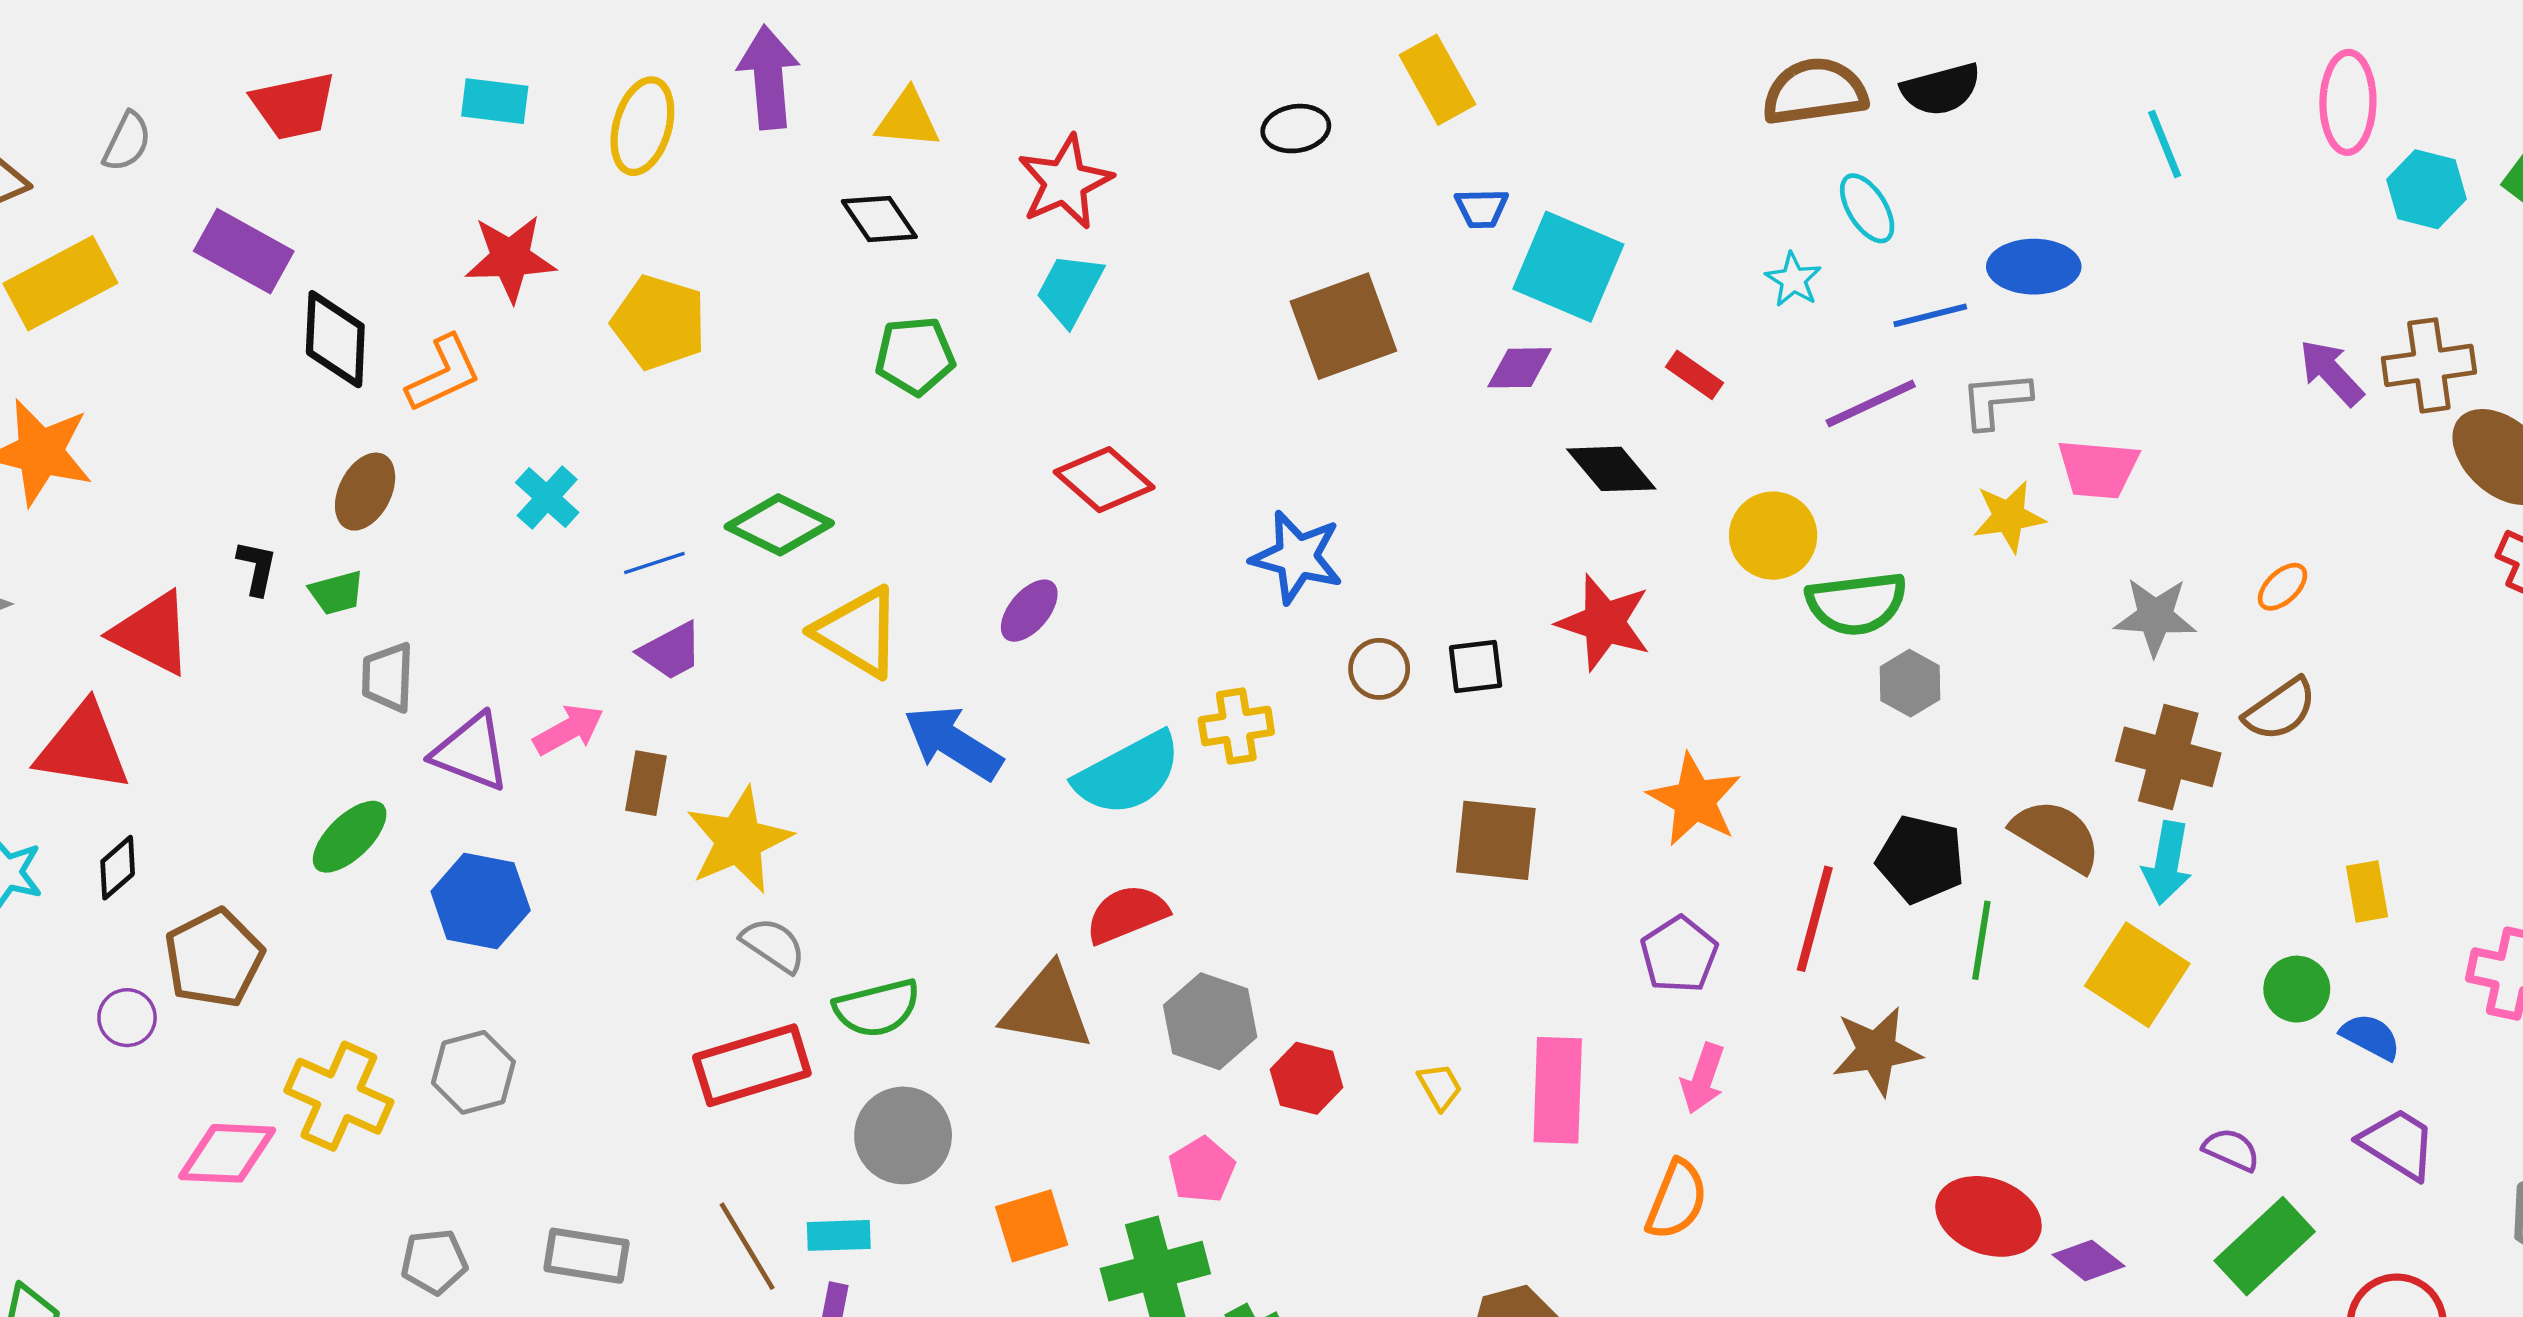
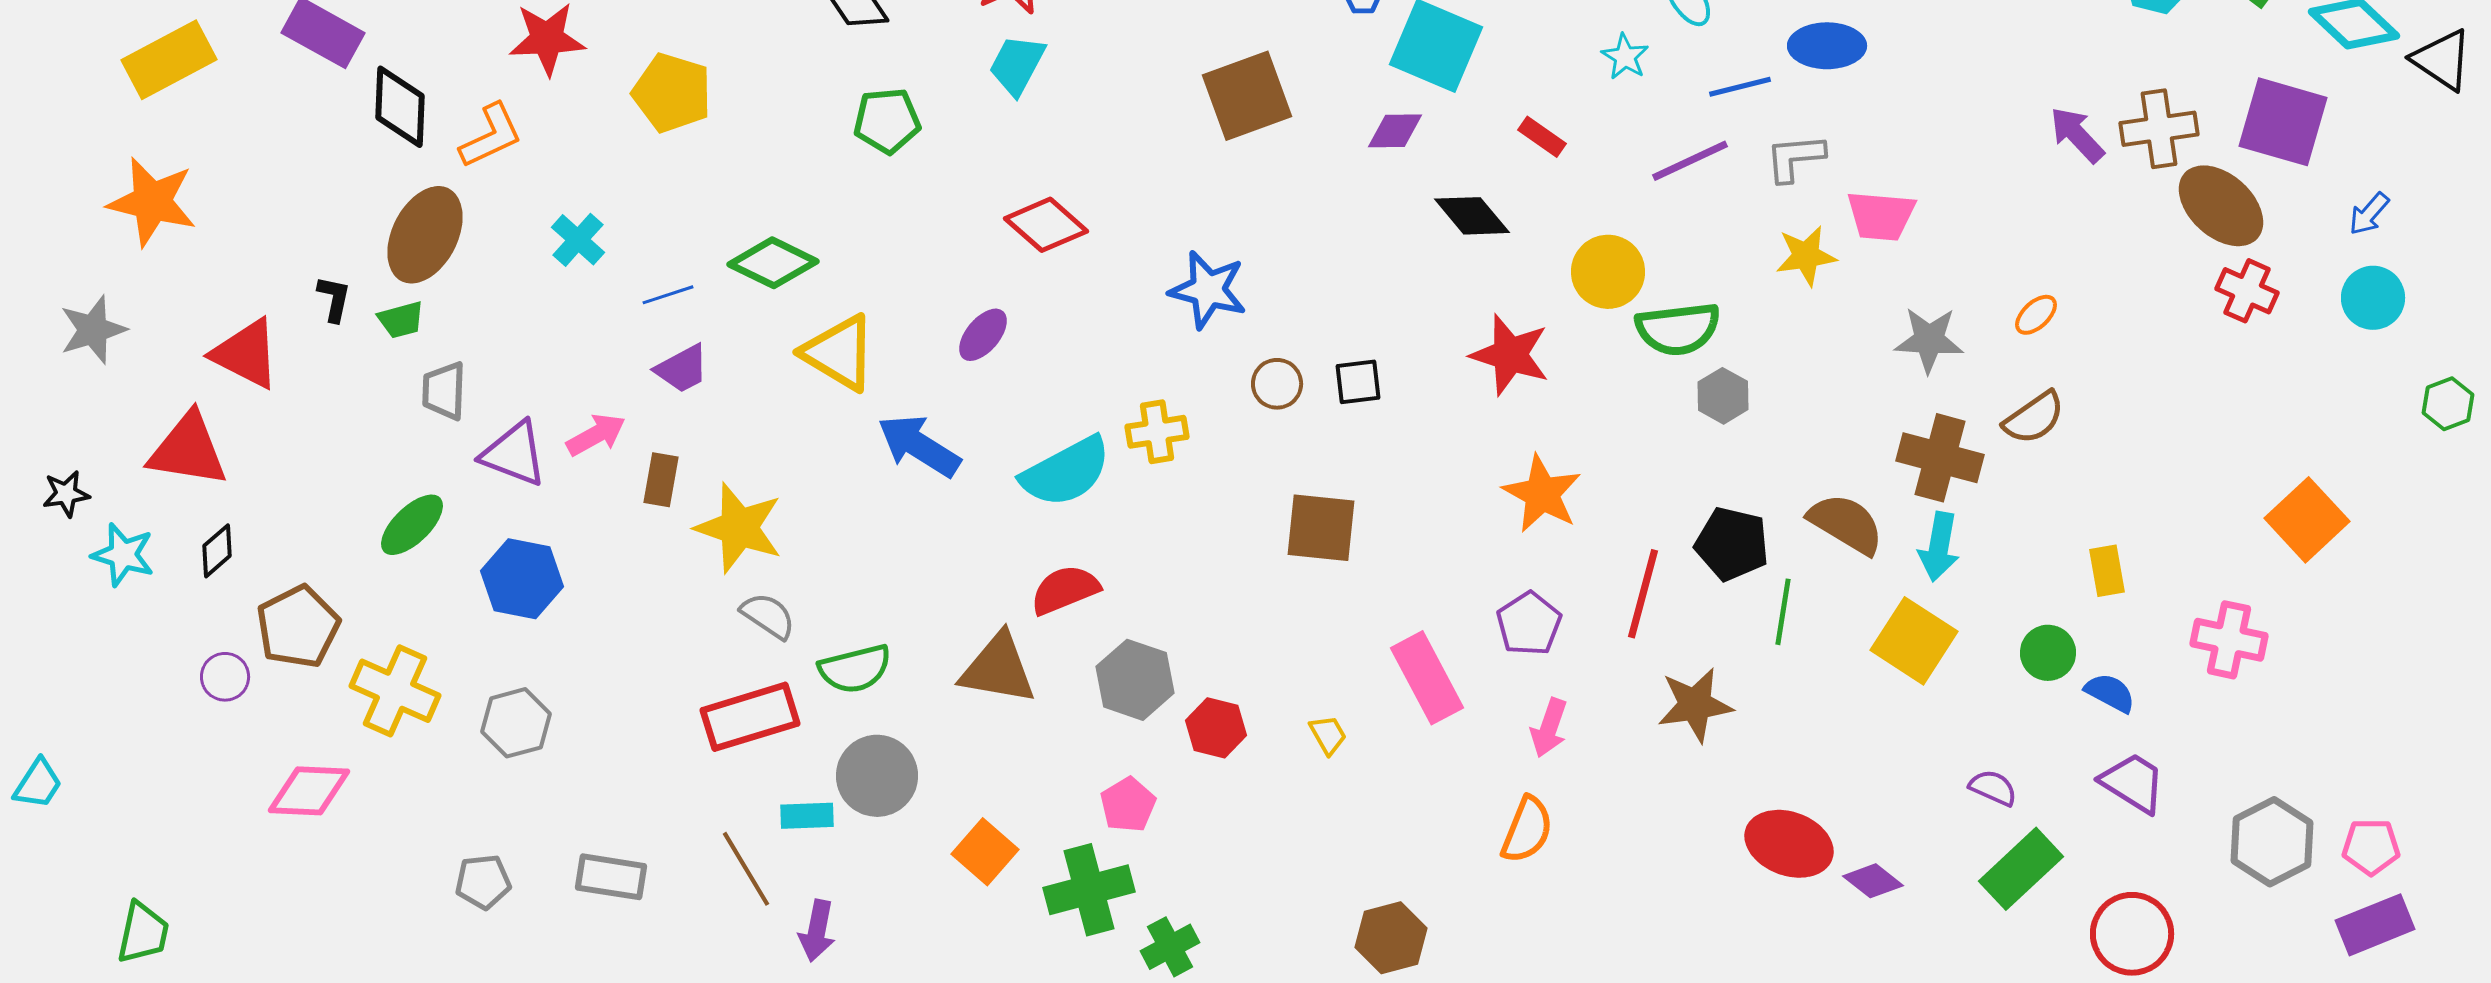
brown ellipse: (365, 492) -> (425, 235), size x1.5
red star: (1604, 622) -> (1510, 355), moved
yellow star: (739, 840) -> (739, 528), turned -30
brown square: (1496, 840) -> (1321, 528), moved
pink rectangle: (1558, 1090) -> (1427, 678), moved, turned -30
yellow cross: (339, 1096) -> (395, 691), moved
orange square: (1032, 1226) -> (985, 852), turned -32
cyan rectangle: (839, 1235) -> (807, 816), moved

